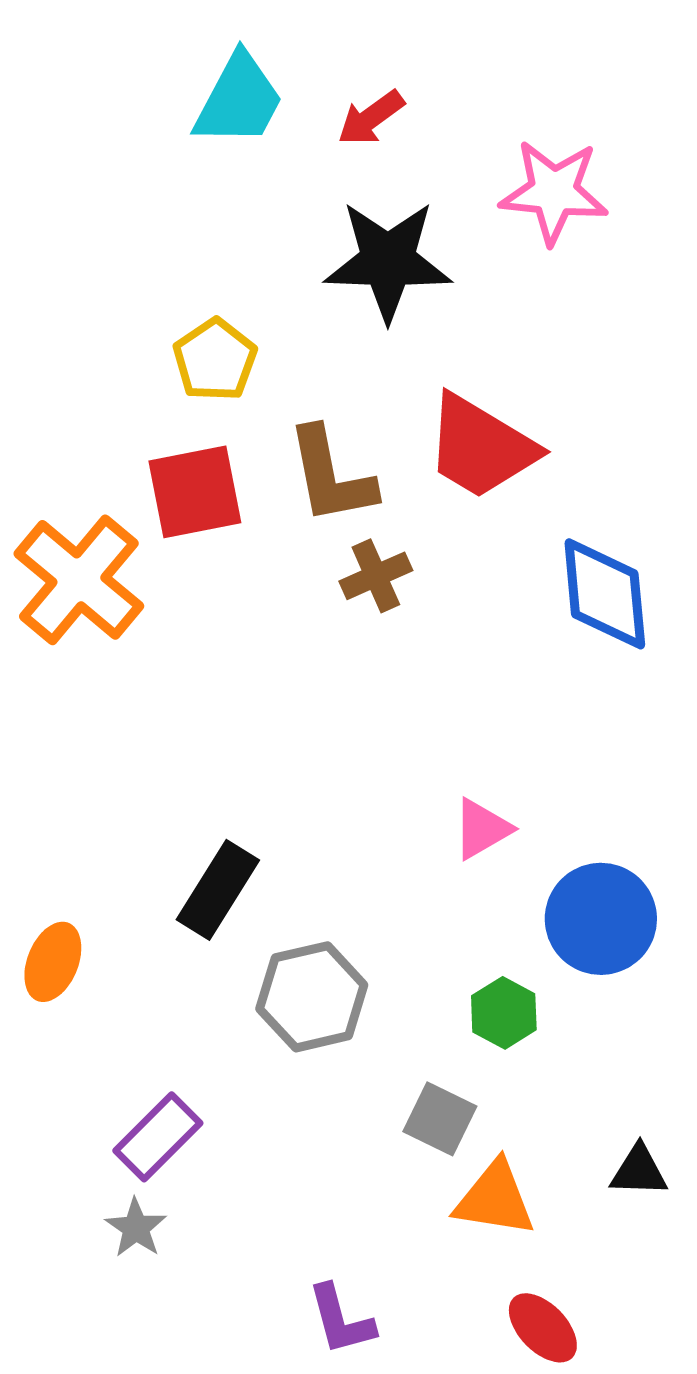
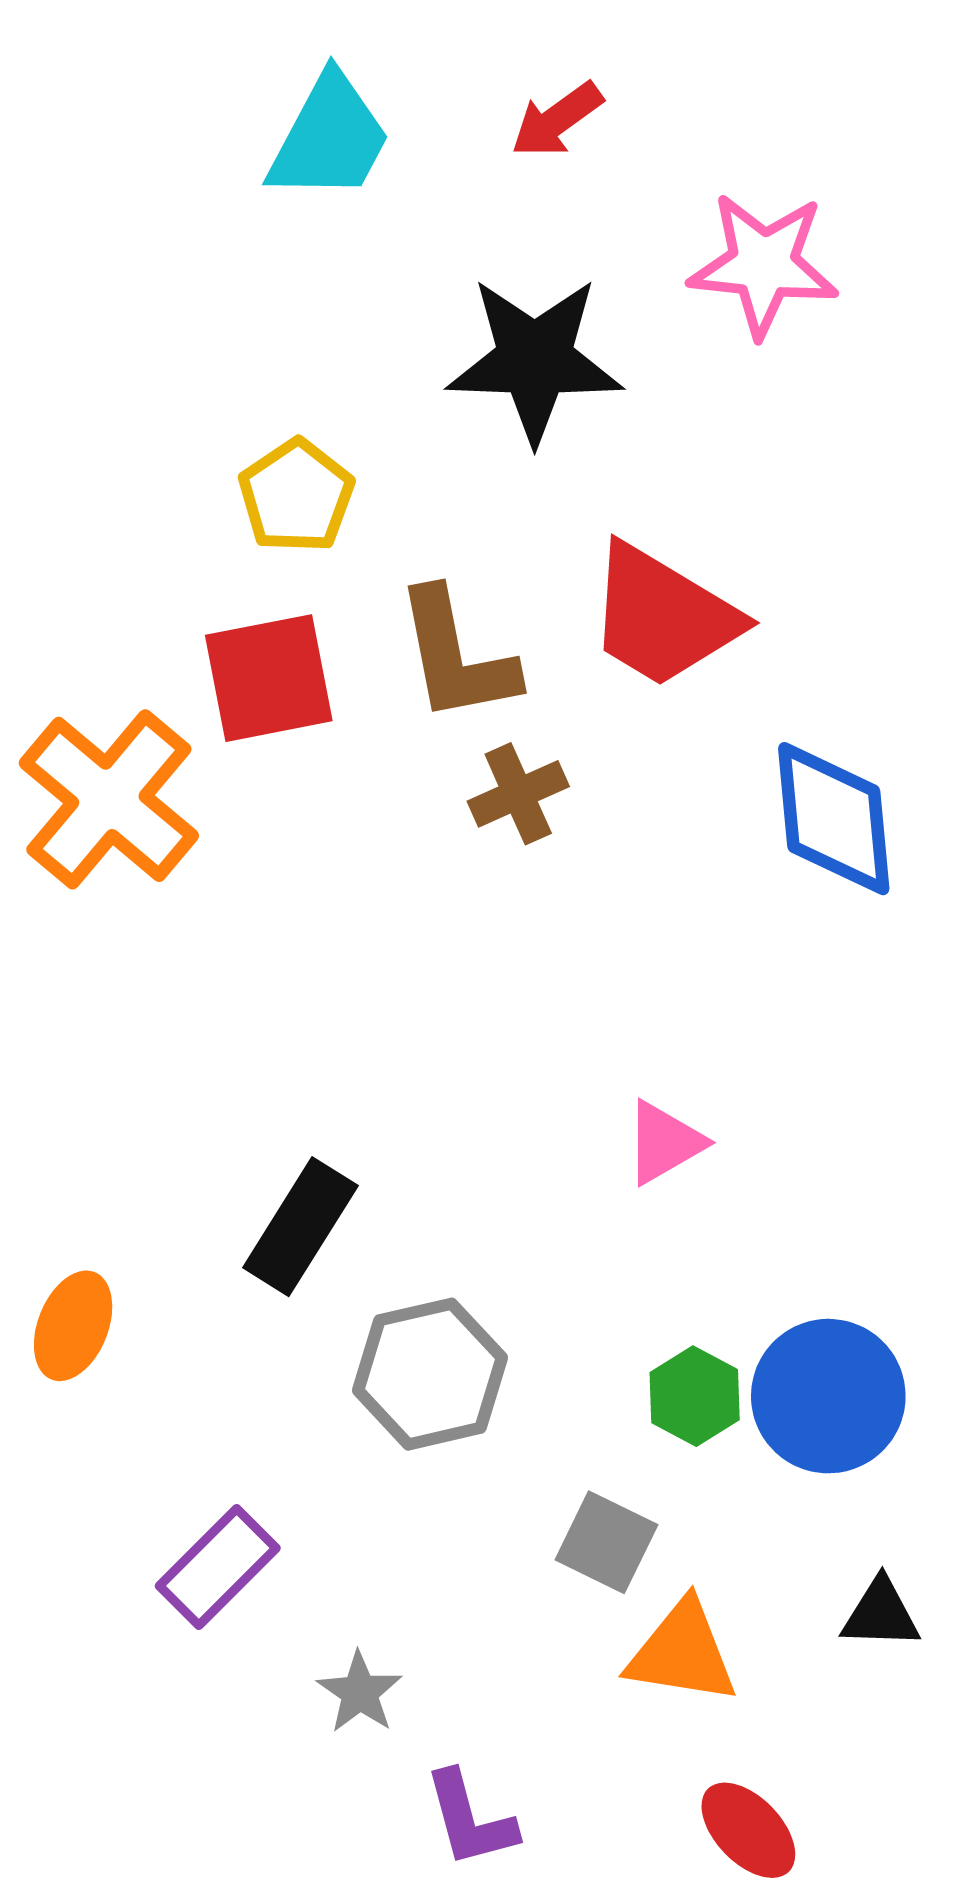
red arrow: (371, 118) -> (557, 120), moved
blue circle: (601, 919) -> (828, 1396), moved
gray star: (136, 1228) -> (360, 1692), moved

